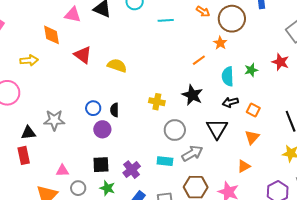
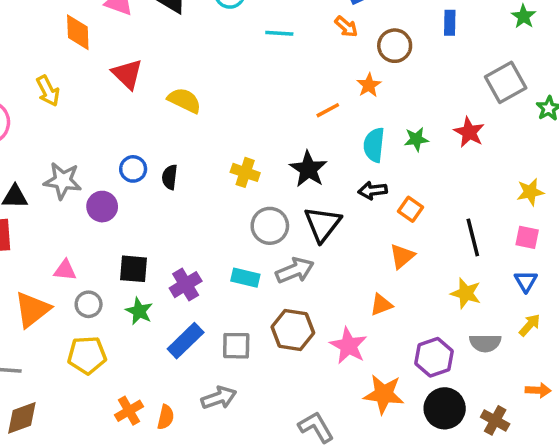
brown circle: (232, 19) -> (395, 46), size x0.7
yellow arrow: (29, 60) -> (48, 91), moved, turned 60
purple circle: (102, 129) -> (102, 207), moved
black triangle: (217, 129) -> (322, 224), moved

